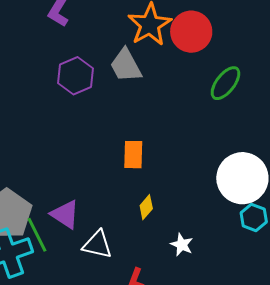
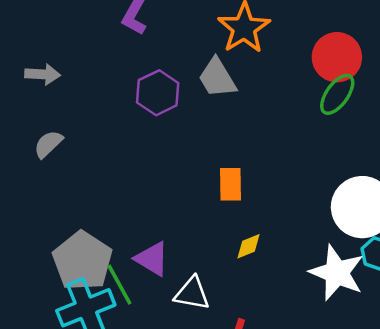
red circle: (191, 32) -> (337, 57), moved
yellow diamond: (146, 207) -> (249, 246), turned 30
white star: (182, 245) -> (337, 273), moved, size x2.0

